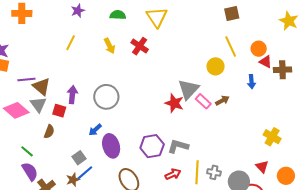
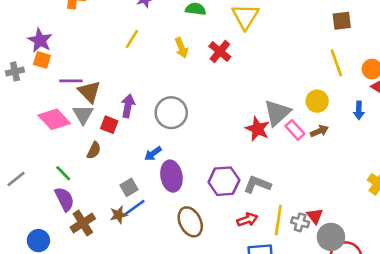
yellow circle: (216, 66) -> (317, 101), moved
red triangle: (262, 167) -> (315, 216), moved

